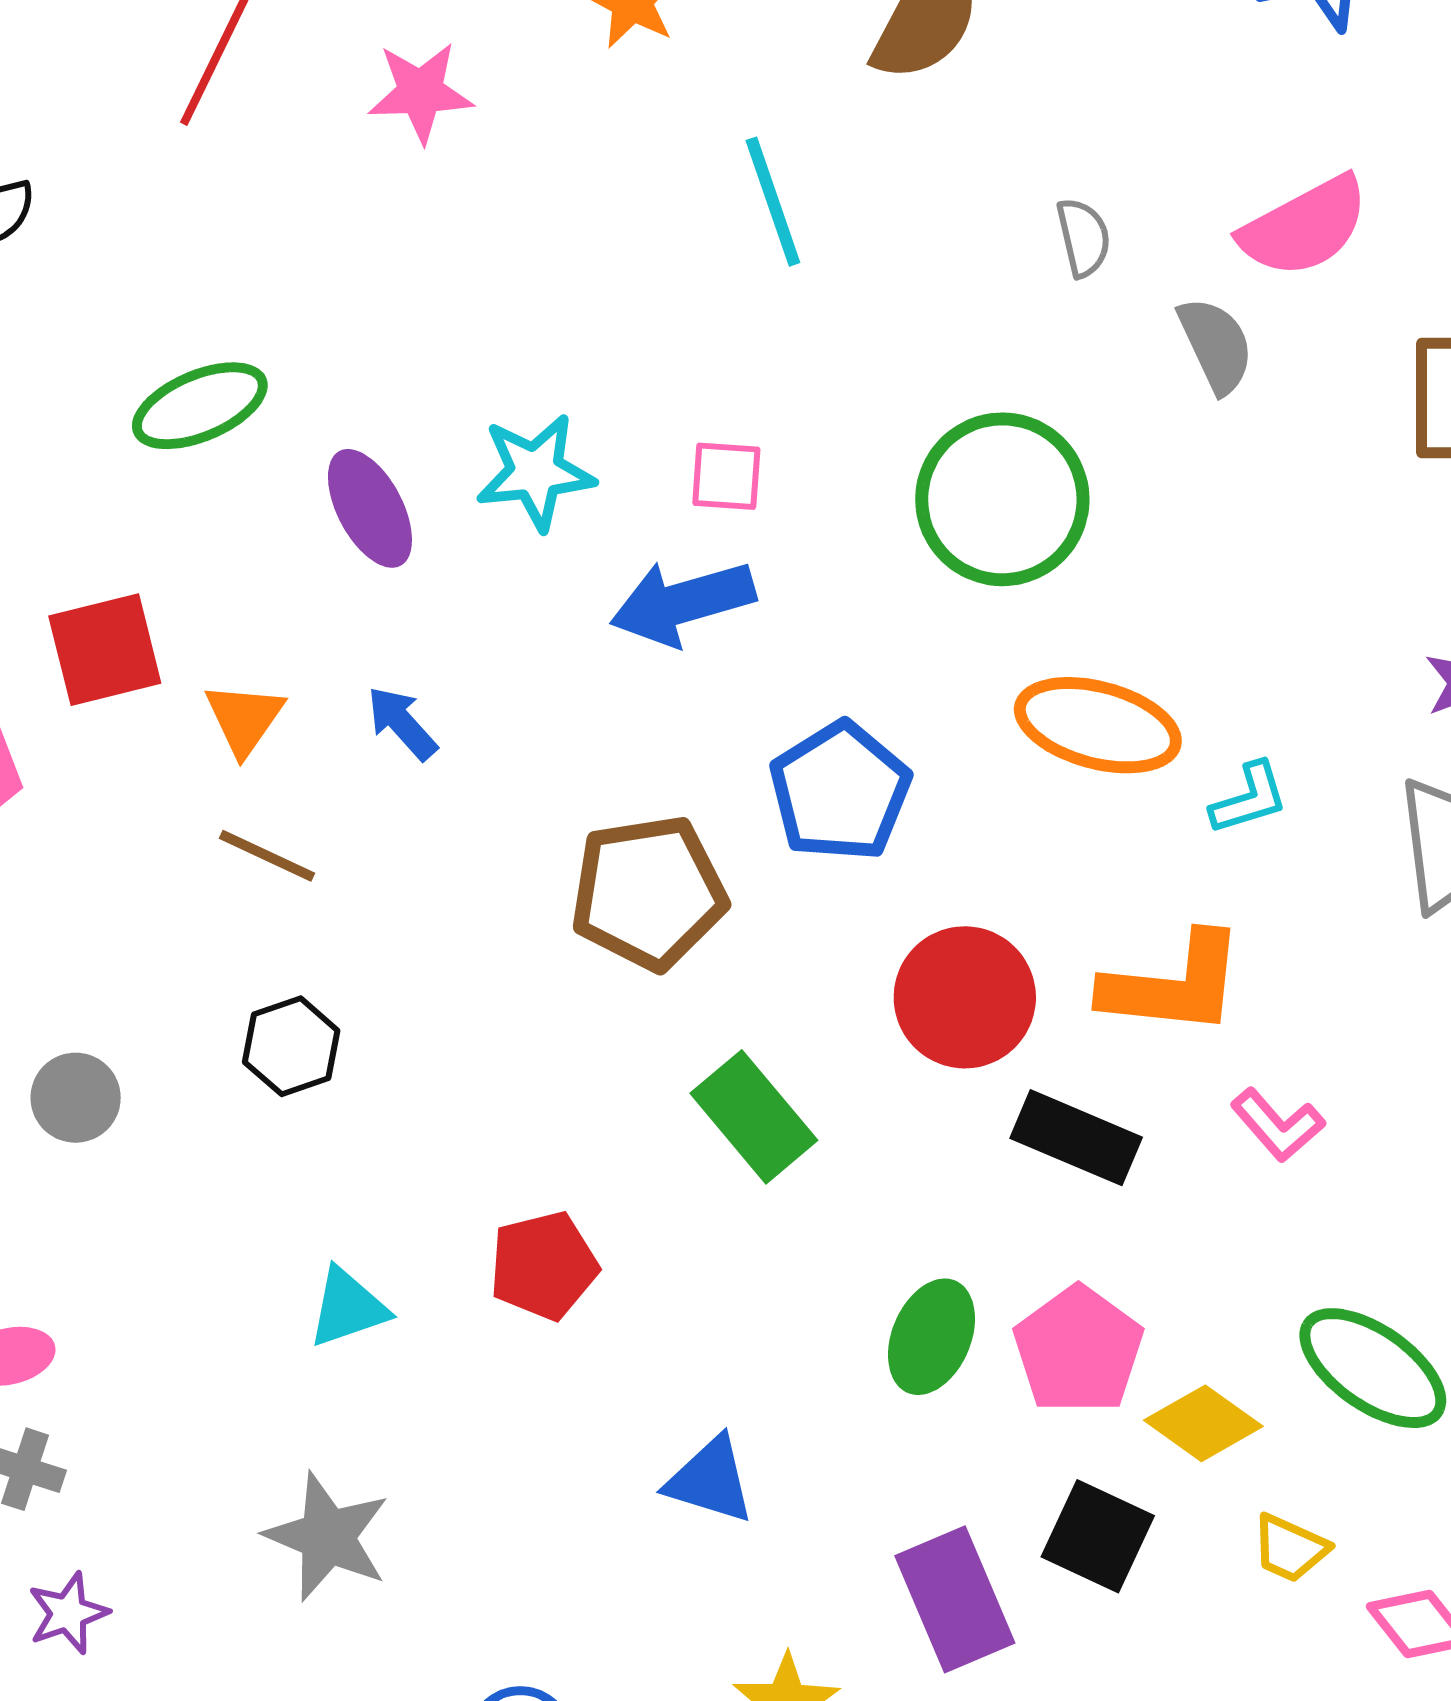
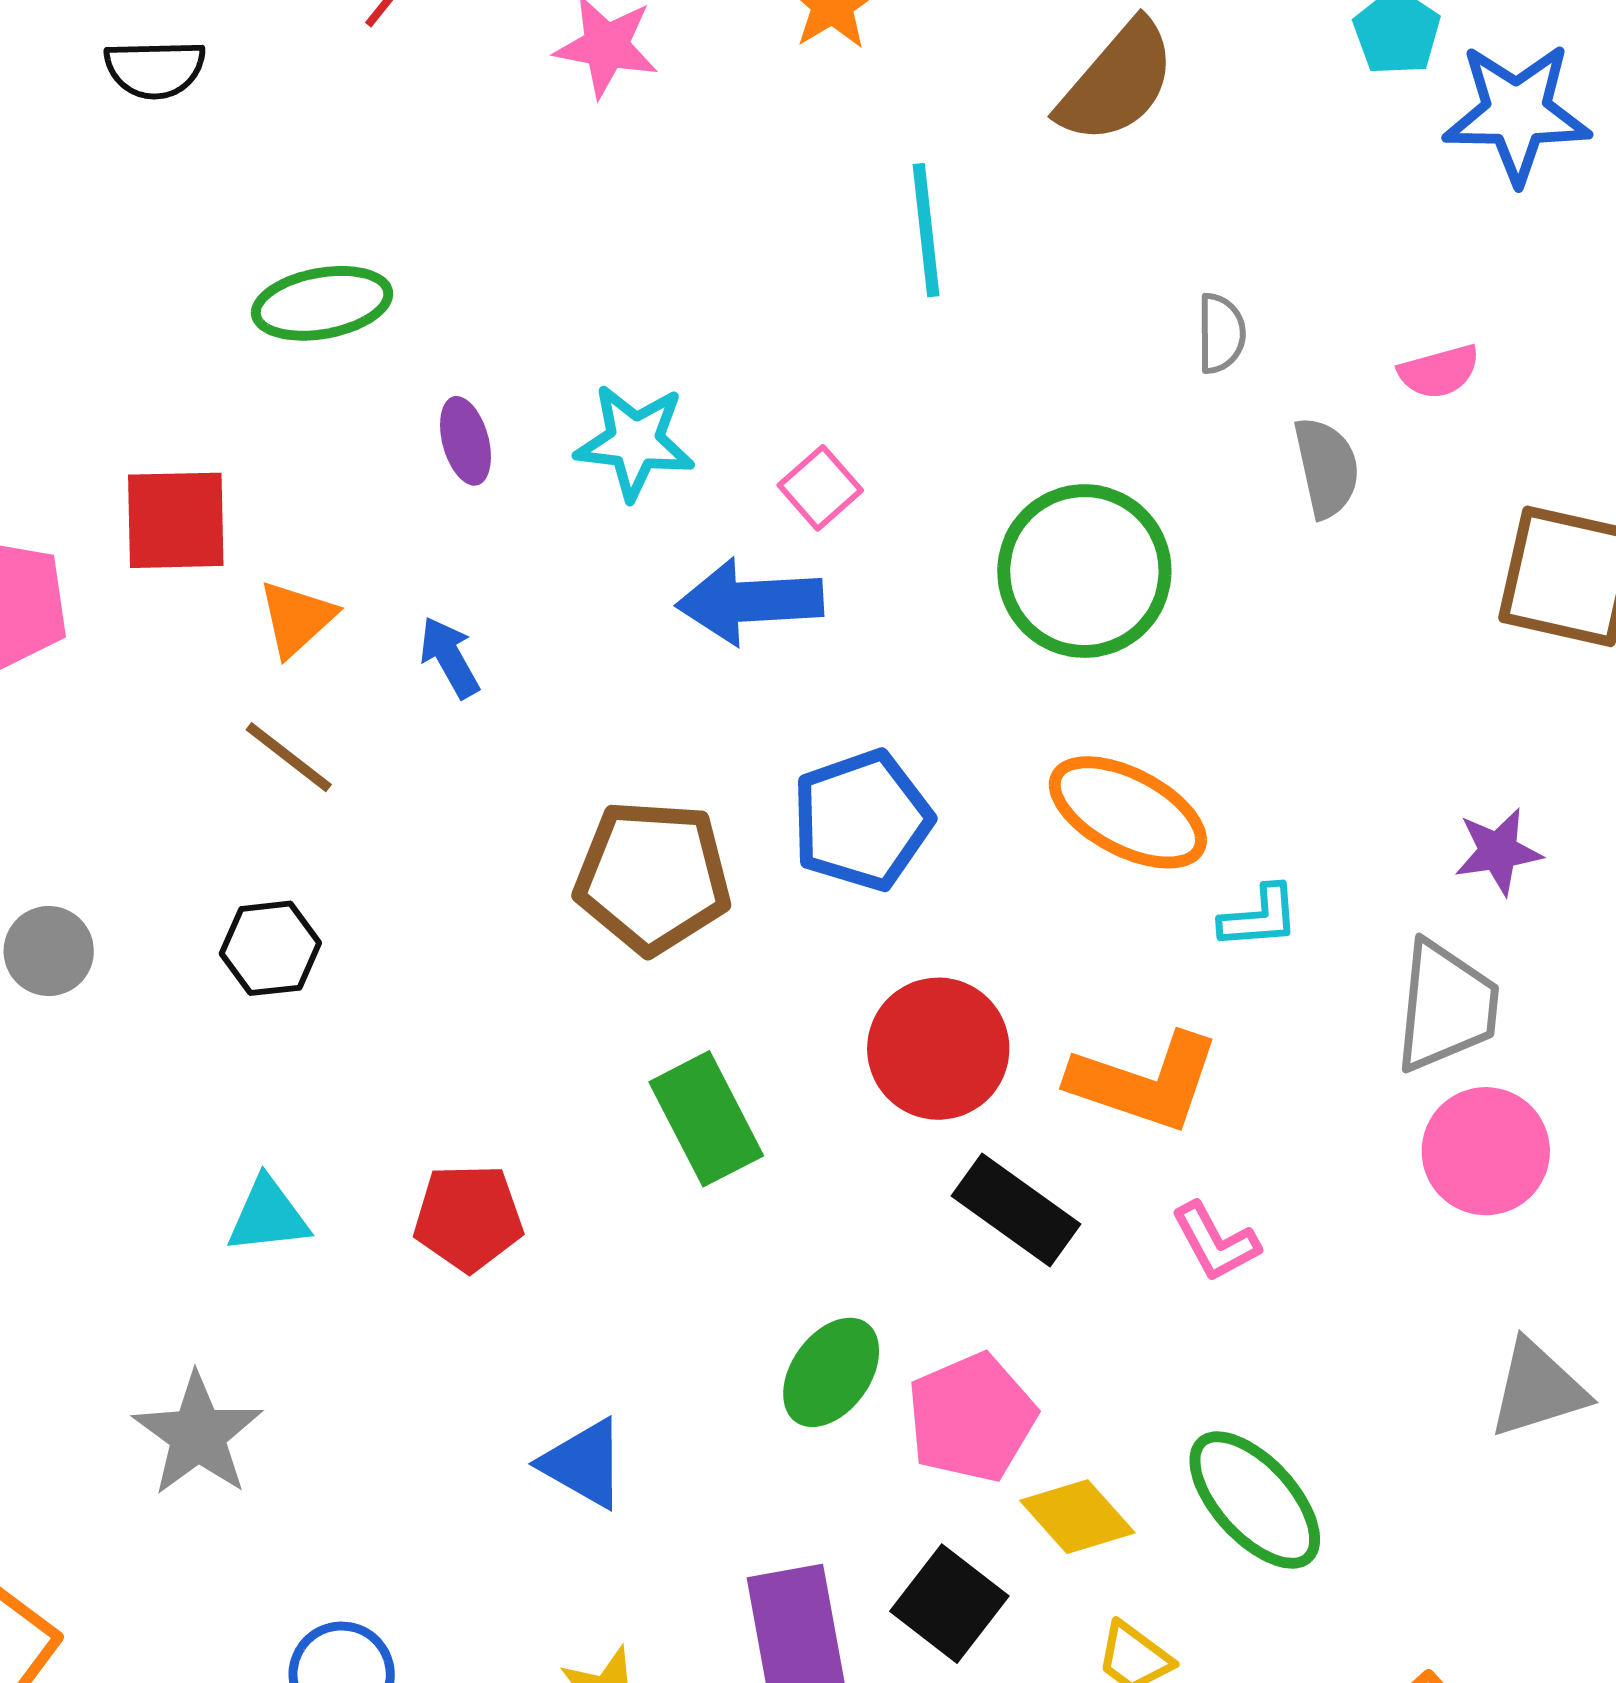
pink semicircle: (1304, 227) -> (1439, 372), size x0.6
pink square: (726, 476) -> (820, 488), turned 32
purple ellipse: (370, 508) -> (465, 441), size x0.7

